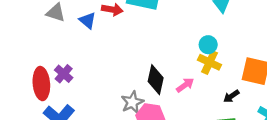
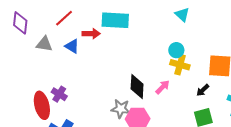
gray star: (132, 102) -> (121, 109), turned -30

